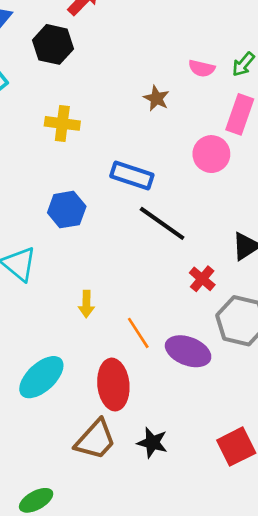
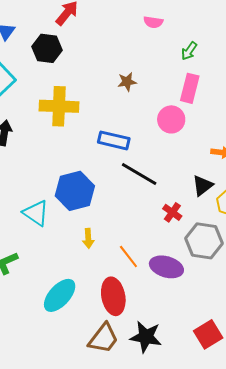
pink semicircle: (202, 68) -> (153, 22), moved
brown star: (156, 98) -> (127, 82), turned -30
yellow cross: (62, 123) -> (59, 106), size x1.5
blue hexagon: (67, 210) -> (75, 191), moved, size x1.4
black star: (152, 443) -> (146, 337), size x1.4

